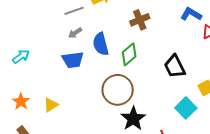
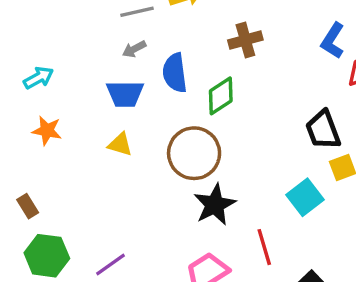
blue L-shape: (191, 14) -> (333, 41), turned -95
black trapezoid: (175, 66) -> (323, 130), moved
orange star: (21, 102) -> (47, 131), moved, turned -30
yellow triangle: (51, 105) -> (120, 144), moved, turned 42

